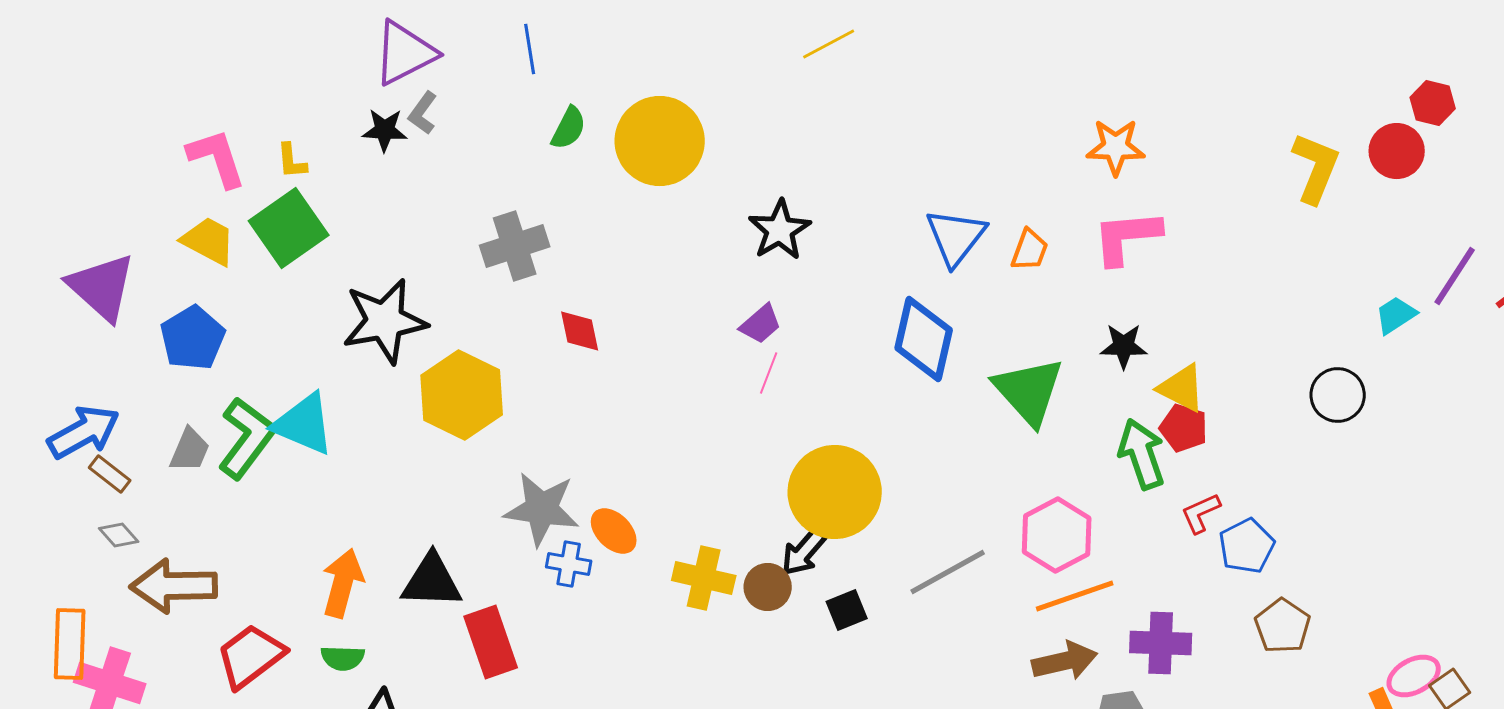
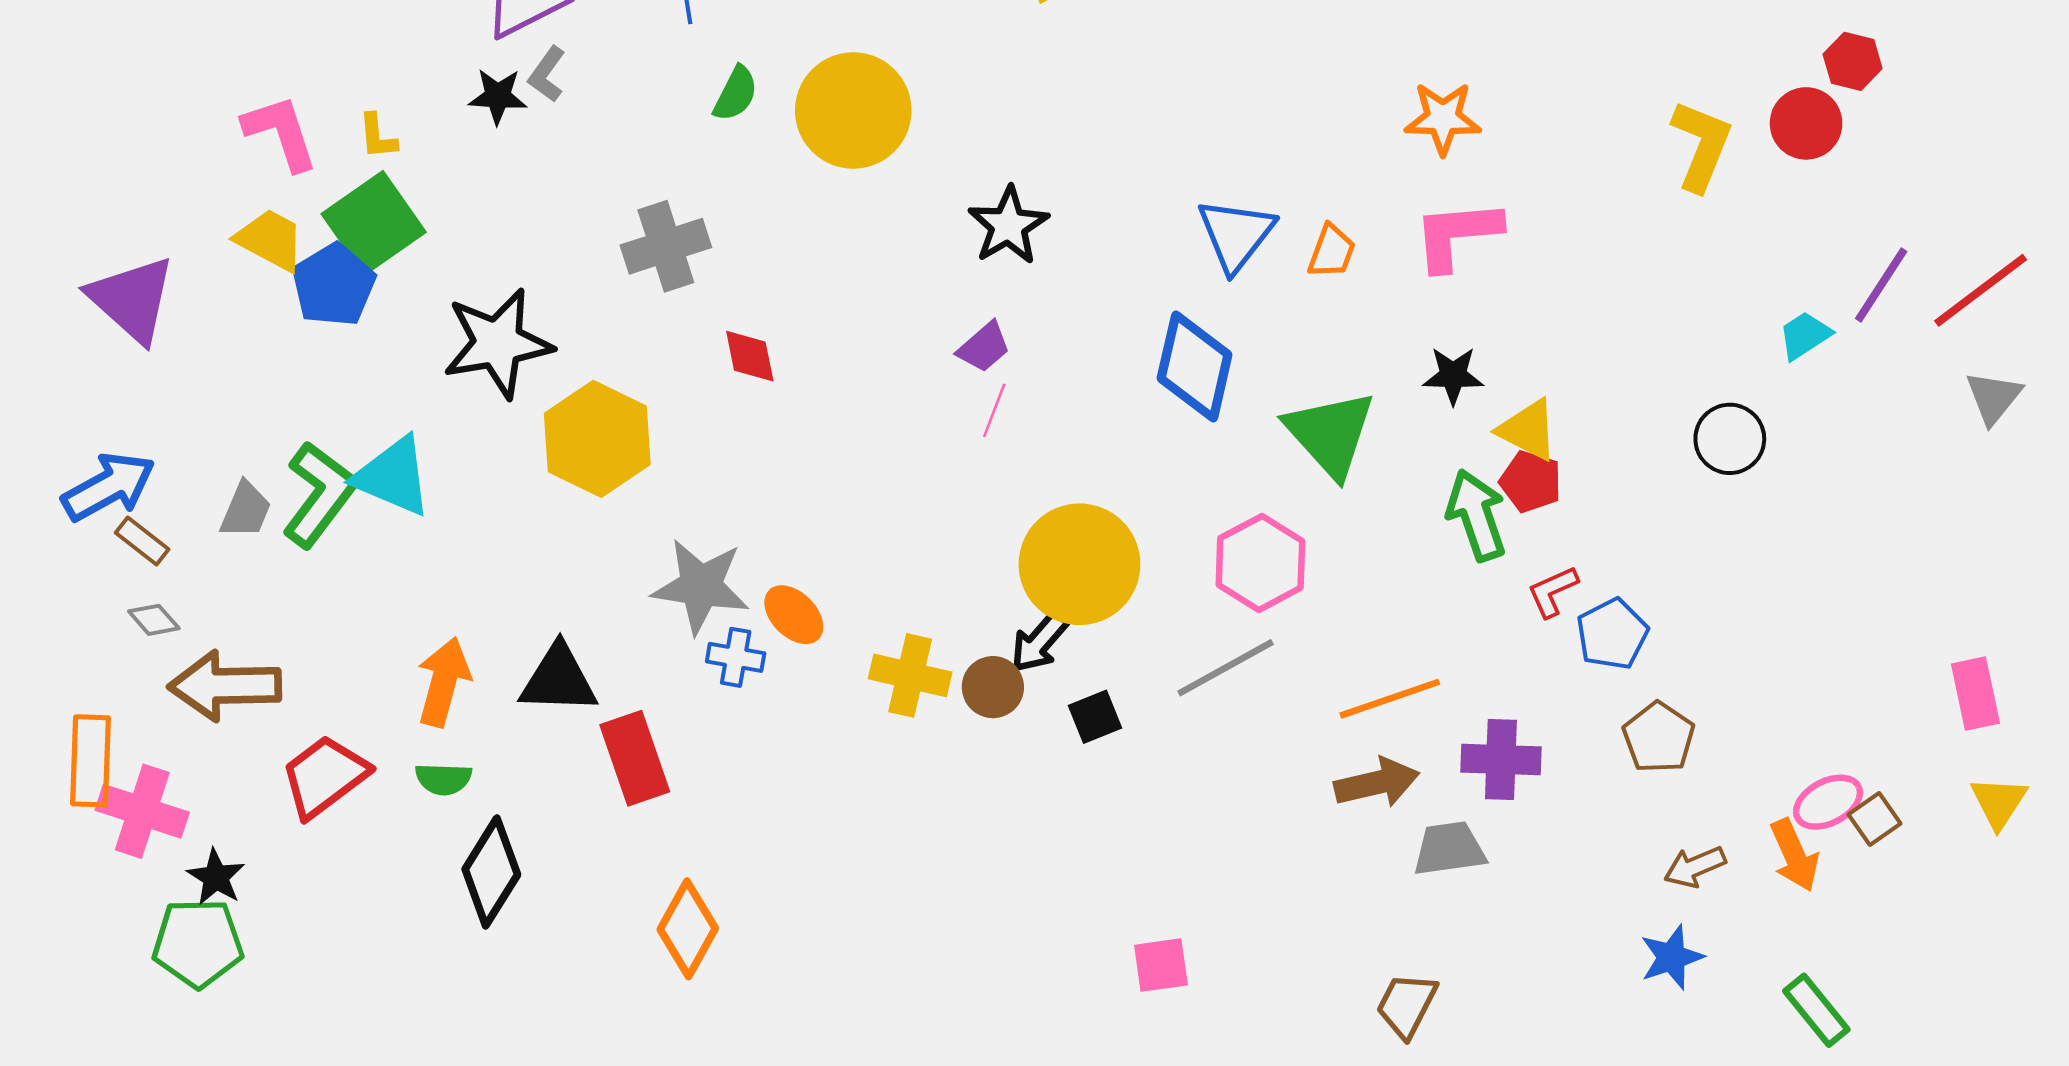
blue pentagon: (193, 338) -> (334, 285), moved
pink hexagon: (1057, 535) -> (1260, 563), moved

